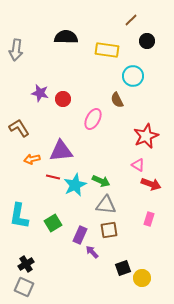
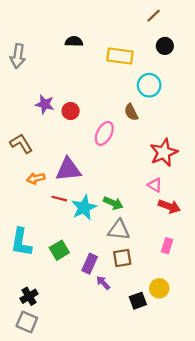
brown line: (131, 20) -> (154, 16), moved
black semicircle: (66, 37) -> (74, 41), size x0.7
yellow circle: (142, 278) -> (159, 288), moved

